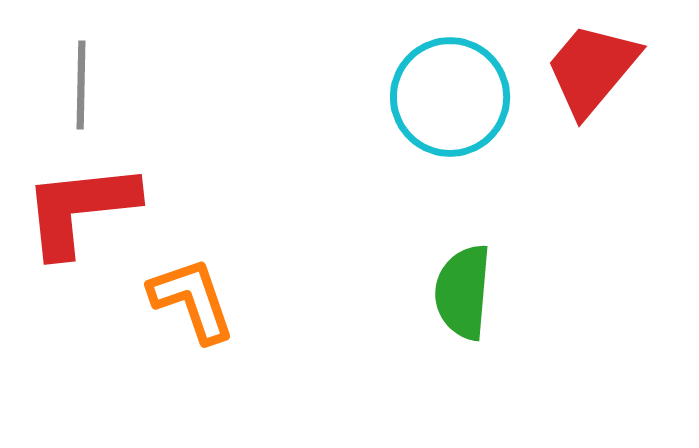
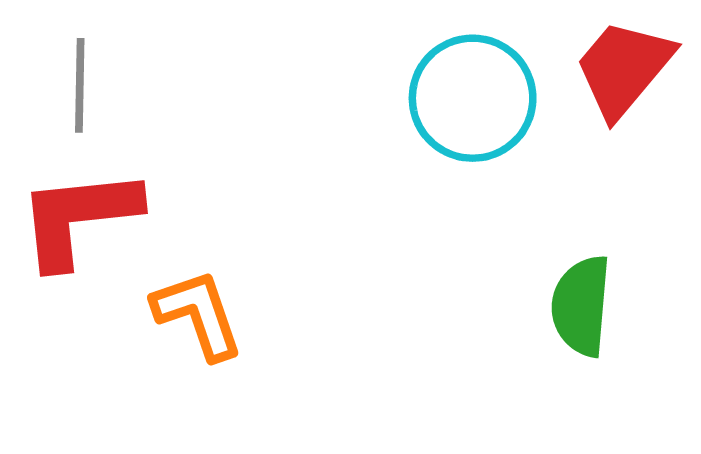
green semicircle: (463, 292) -> (581, 306), moved

